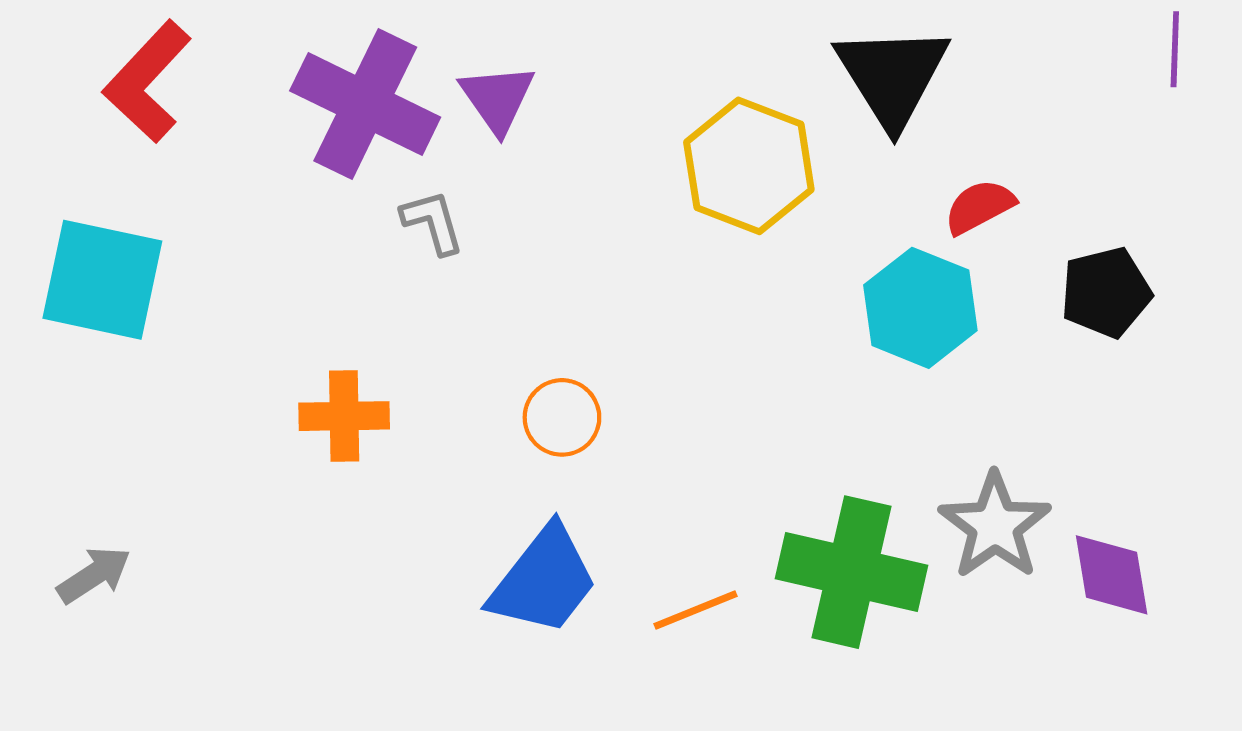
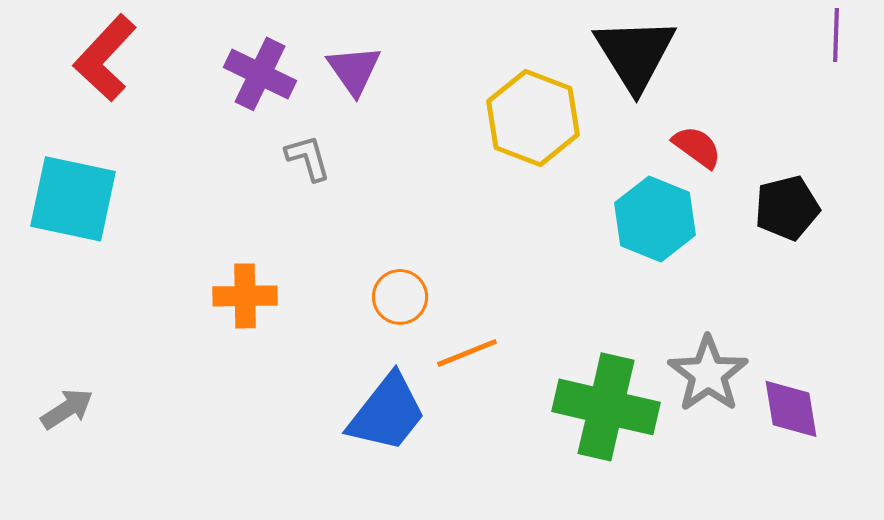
purple cross: (365, 104) -> (260, 74), size x0.7
red semicircle: (979, 207) -> (697, 147), turned 64
orange line: (695, 610) -> (467, 353), moved

